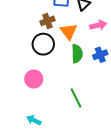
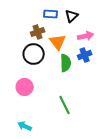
blue cross: (100, 55) -> (85, 55), moved

